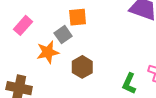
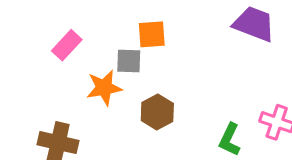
gray square: (63, 35) -> (129, 61), turned 36

